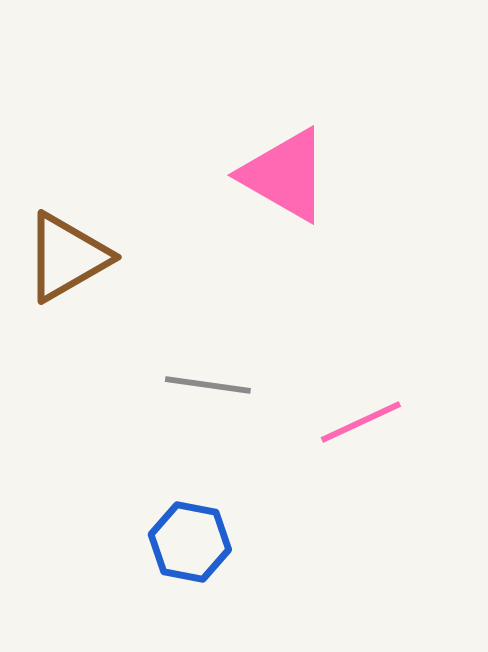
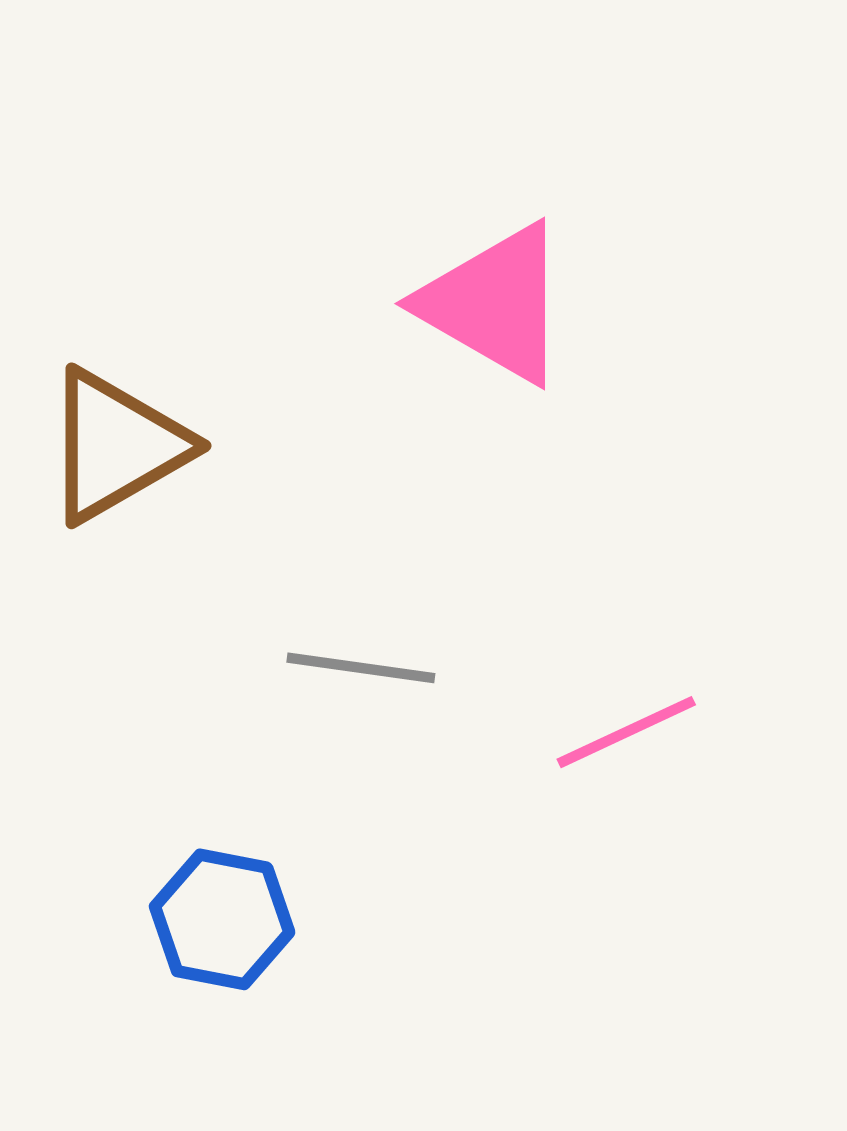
blue hexagon: (190, 542) -> (222, 919), moved

